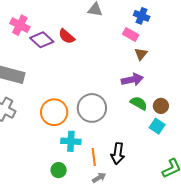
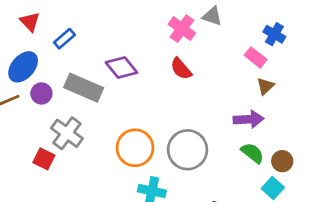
pink cross: (20, 25) -> (182, 29), moved
red semicircle: (67, 36) -> (181, 69), moved
purple diamond: (42, 40) -> (121, 67), moved

